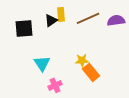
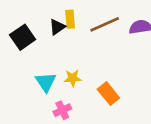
black square: (24, 28) -> (23, 37), turned -30
yellow star: (82, 60) -> (73, 78), moved

